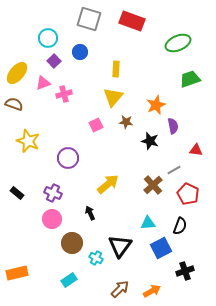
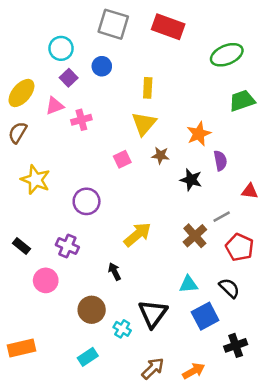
brown semicircle: (14, 104) -> (18, 133), turned -78
pink circle: (52, 219) -> (46, 280), moved
black semicircle: (180, 226) -> (229, 288), turned -66

